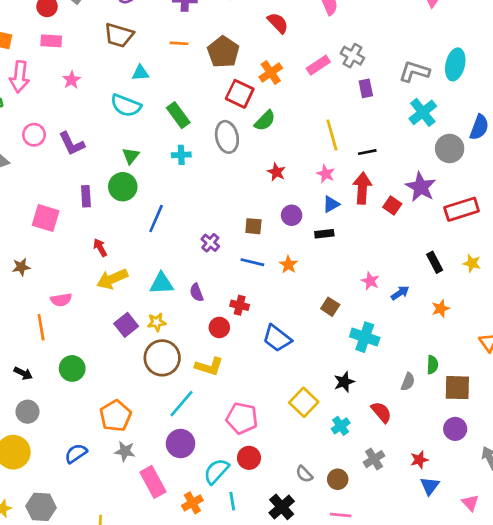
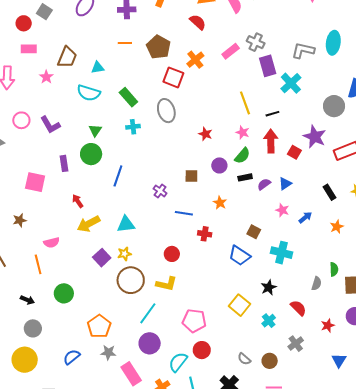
brown trapezoid: (119, 35) -> (67, 57), moved, turned -80
purple rectangle: (366, 88) -> (268, 66), size x1.5
cyan cross: (423, 112) -> (291, 83), moved
green semicircle: (265, 121) -> (242, 156), moved
blue triangle: (331, 204) -> (285, 184), moved
blue line: (252, 262) -> (184, 213), moved
purple semicircle: (197, 293) -> (264, 184), moved, turned 80
red cross: (240, 305) -> (205, 234), moved
blue trapezoid: (277, 338) -> (240, 256), moved
red star: (419, 460) -> (328, 325), moved

